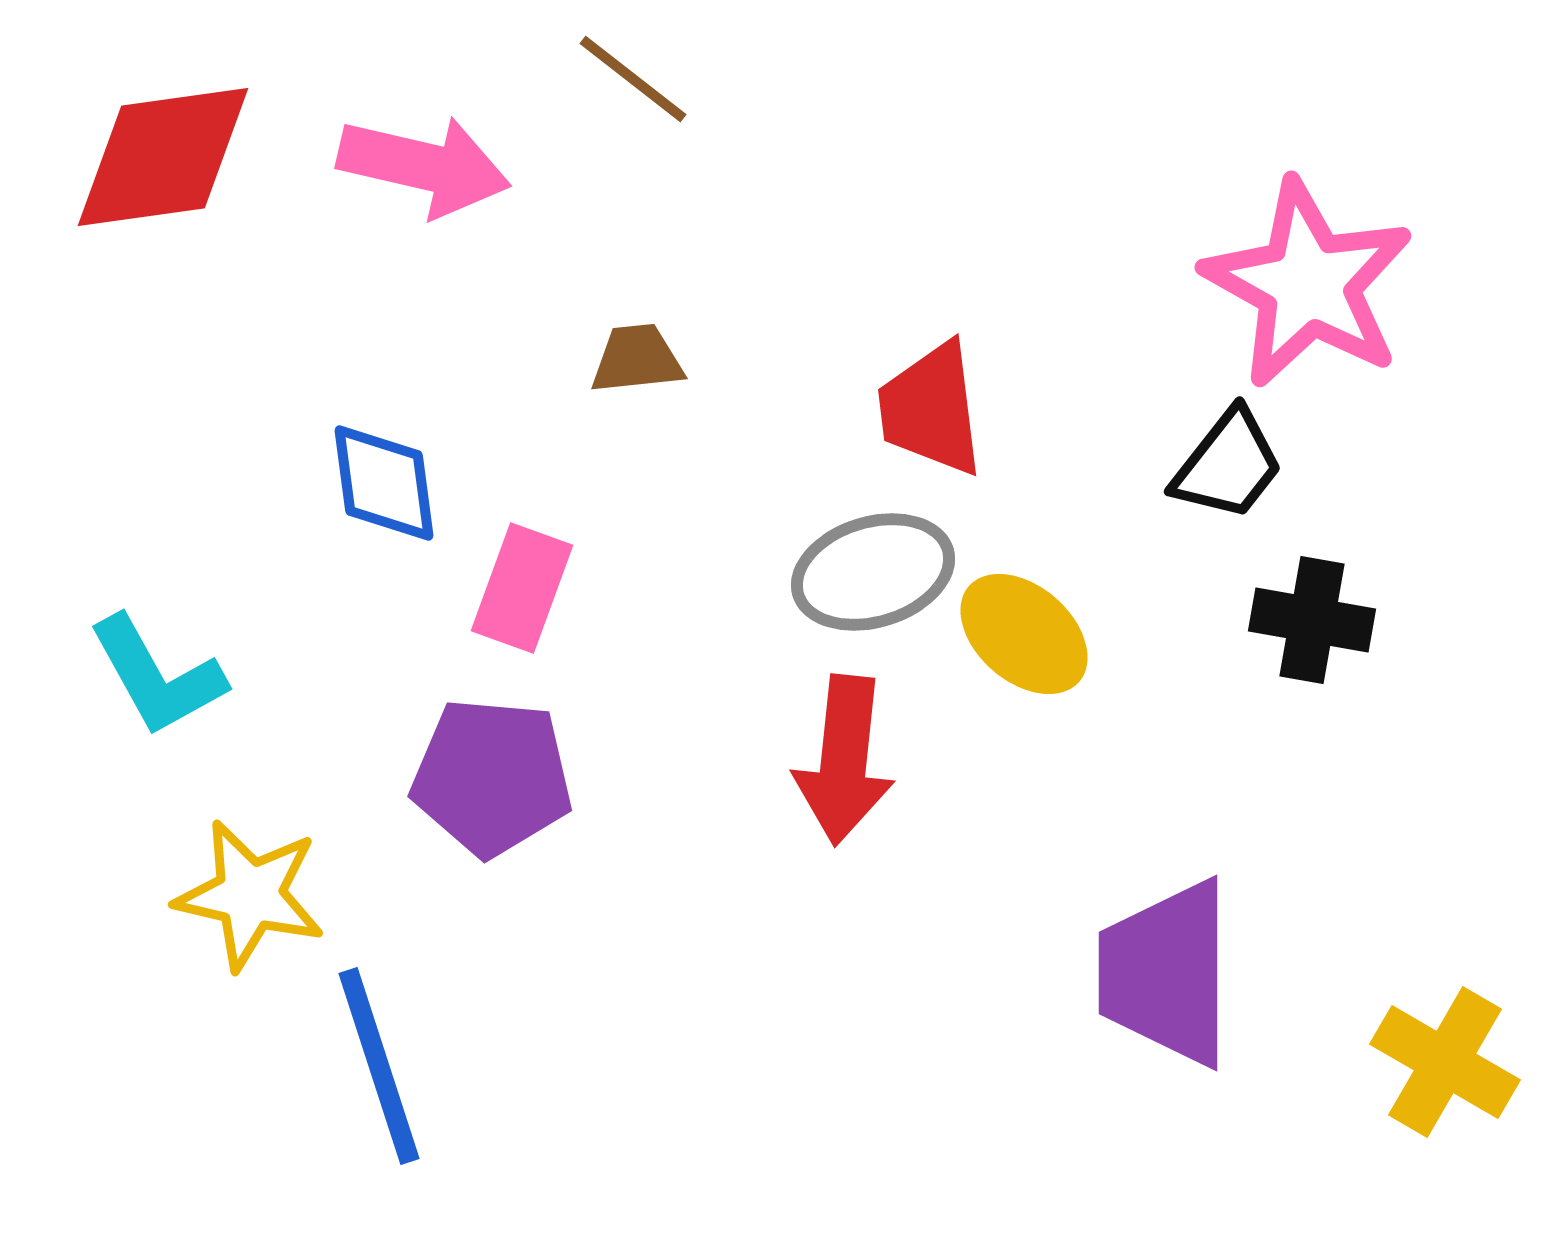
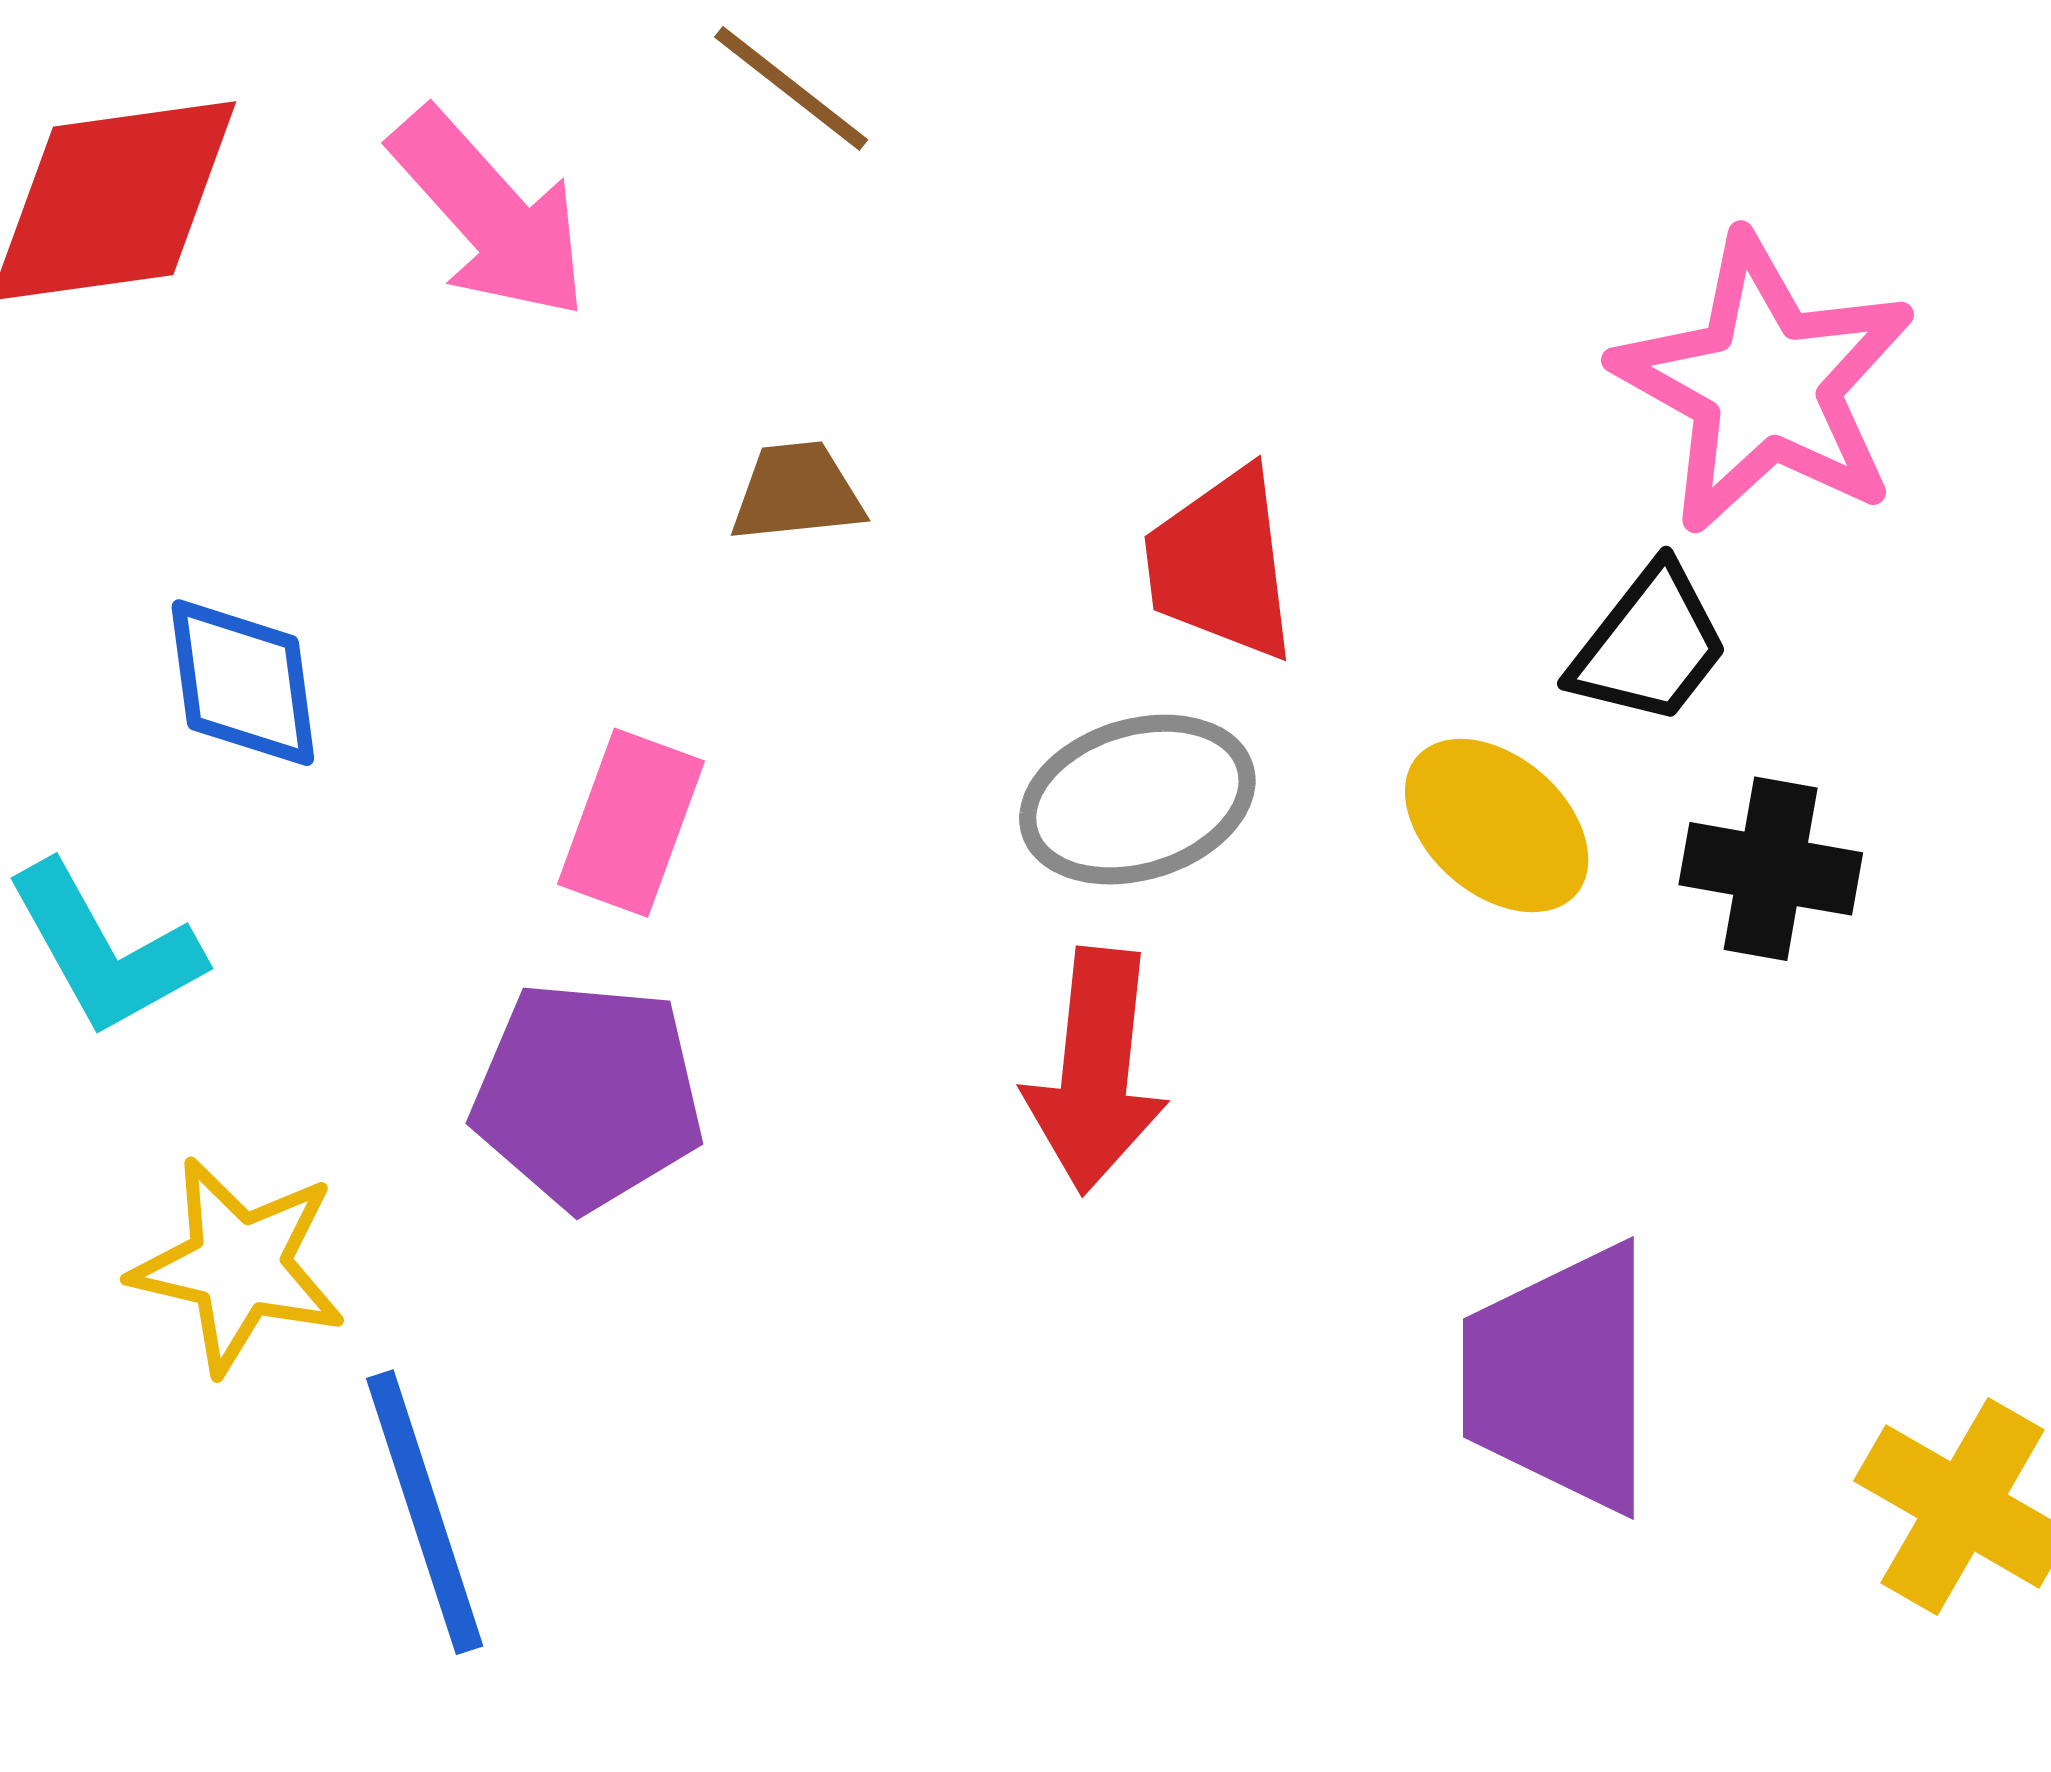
pink arrow: (424, 166) -> (490, 214), turned 35
blue diamond: (384, 483) -> (243, 683), moved
yellow ellipse: (1024, 634) -> (1497, 826), moved

